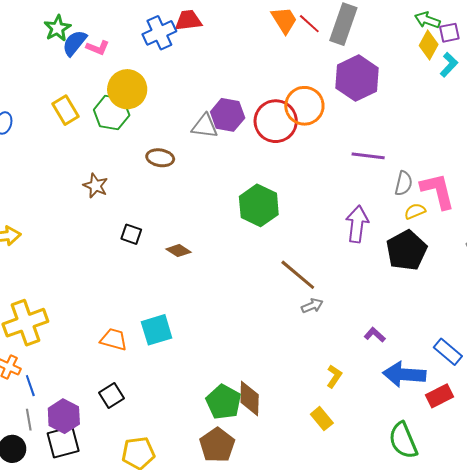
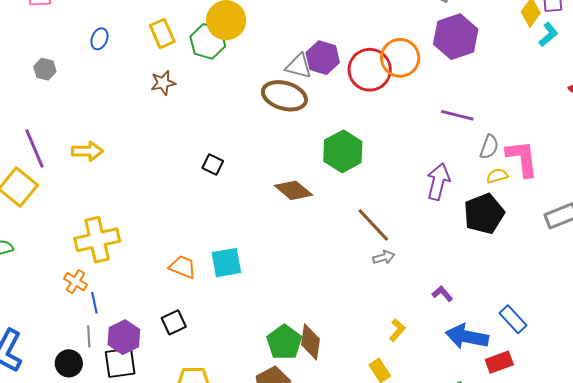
brown ellipse: (160, 158) -> (284, 96), moved, size x1.6
brown star: (96, 186) -> (163, 83), moved, turned 30
brown diamond: (178, 251) -> (293, 190), moved, size x1.5

